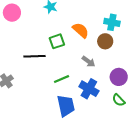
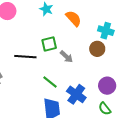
orange semicircle: (81, 30) -> (73, 18), moved
gray arrow: (89, 62) -> (66, 57), moved
green line: (62, 79) -> (50, 82), turned 56

